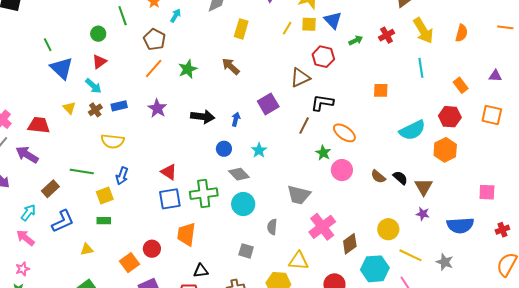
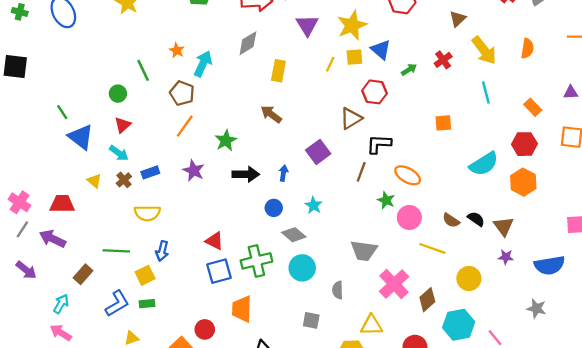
cyan arrow: (176, 16) -> (203, 64), size x1.6
green star: (188, 69) -> (226, 141), moved
blue L-shape: (63, 221) -> (117, 304), moved
yellow line: (410, 255) -> (432, 248), moved

